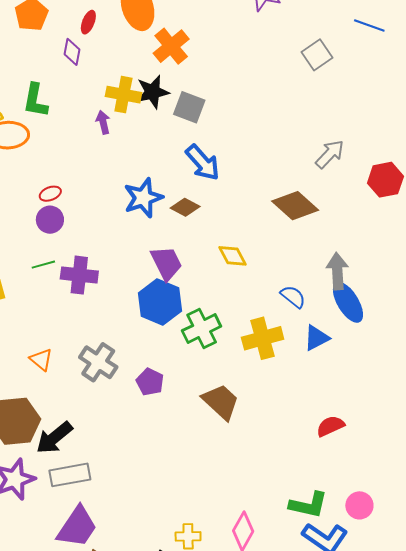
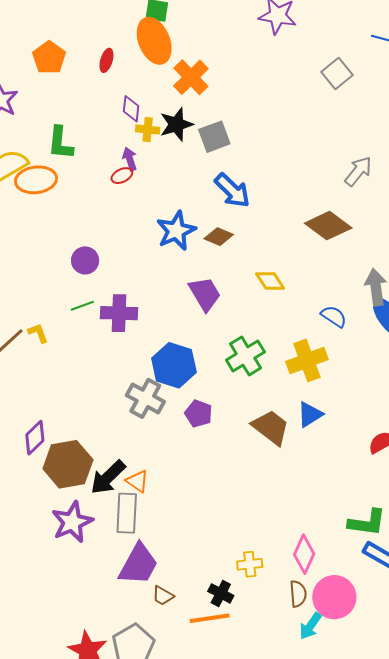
purple diamond: (72, 52) -> (131, 109), moved
yellow cross: (123, 95) -> (148, 130), size x0.7
gray square: (189, 107) -> (214, 137), turned -36
red ellipse: (50, 194) -> (122, 176), moved
blue hexagon: (160, 302) -> (174, 365), moved
blue triangle: (317, 338) -> (310, 414), moved
orange triangle: (41, 360) -> (137, 481), moved
gray rectangle: (70, 475) -> (127, 513), turned -72

